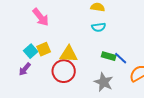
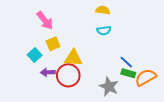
yellow square: (44, 49) -> (53, 44), moved
green rectangle: (109, 56) -> (128, 73), moved
purple arrow: (25, 69) -> (48, 72), moved, turned 48

